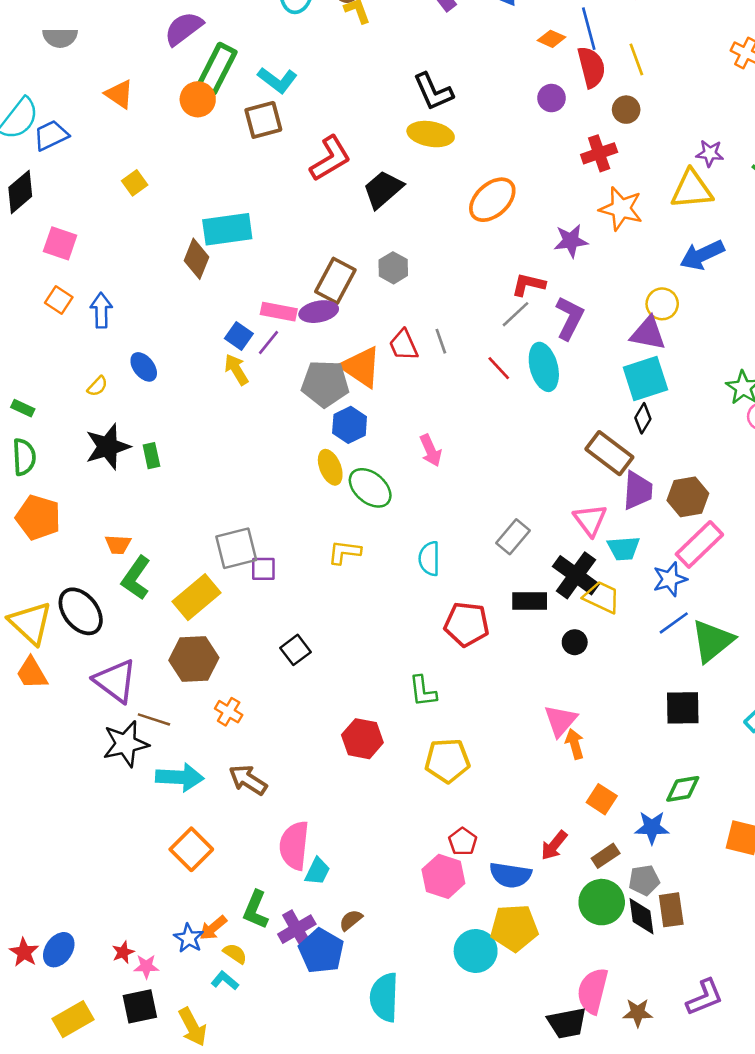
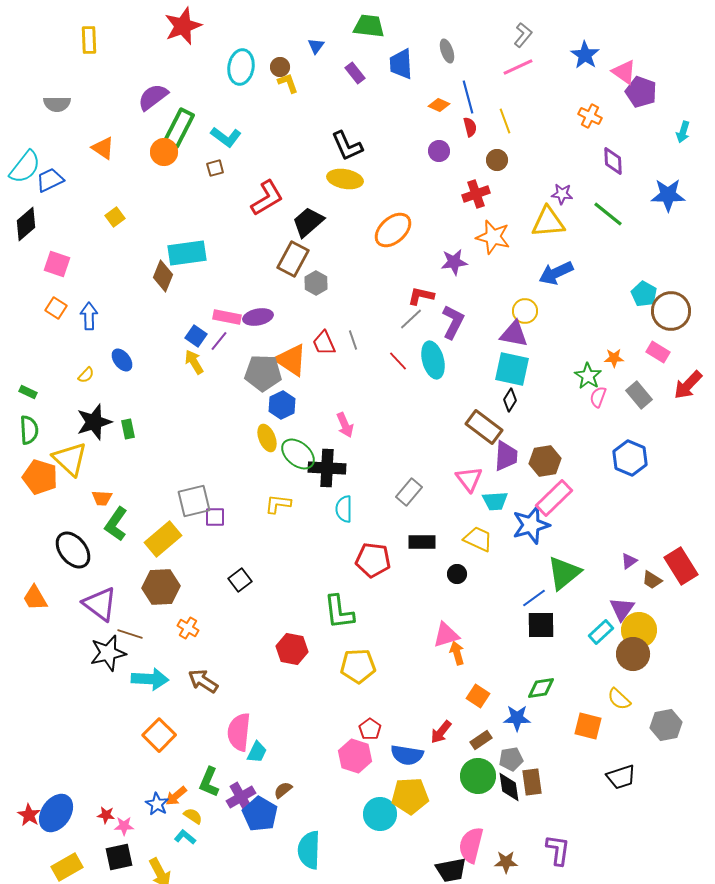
red semicircle: (591, 67) -> (470, 127), size x0.6
brown square: (263, 120) -> (215, 168), size x0.6
brown rectangle: (335, 281) -> (293, 259), moved
cyan square: (645, 378) -> (512, 369), turned 30
black cross: (576, 575) -> (327, 468), moved, turned -33
blue star: (670, 579) -> (531, 525), size x1.4
yellow triangle: (30, 623) -> (70, 459), moved
blue line: (674, 623) -> (534, 598), moved
green L-shape: (423, 691) -> (339, 612), size x1.4
pink triangle: (561, 721) -> (446, 635), turned 32
blue ellipse: (59, 950) -> (56, 813), size x1.4
red star: (123, 952) -> (106, 815), turned 30
purple L-shape: (705, 997) -> (558, 850), turned -60

